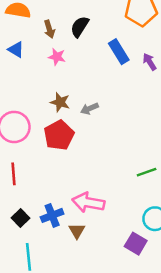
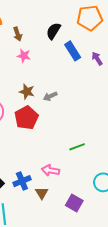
black semicircle: (80, 27) -> (53, 31), moved
green line: (147, 172) -> (77, 147), moved
pink arrow: (88, 202) -> (50, 170), size x0.7
purple square: (136, 244) -> (74, 203), moved

